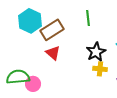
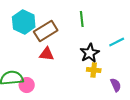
red triangle: (53, 53) -> (47, 54), turned -35

